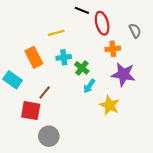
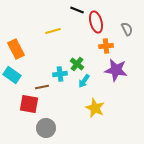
orange rectangle: (34, 57) -> (16, 49), moved
cyan cross: (64, 57) -> (60, 74), moved
brown line: (45, 92) -> (42, 87), turned 40
yellow star: (110, 105) -> (95, 108), moved

